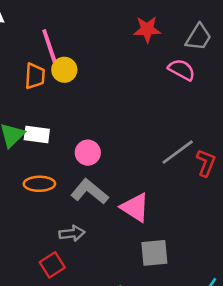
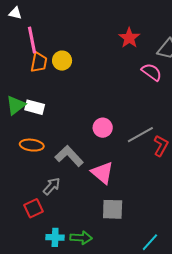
red star: (147, 29) -> (129, 38), turned 30
pink line: (49, 46) -> (32, 40), moved
pink circle: (88, 153) -> (103, 128), moved
gray arrow: (72, 233) -> (52, 186), turned -48

